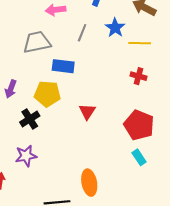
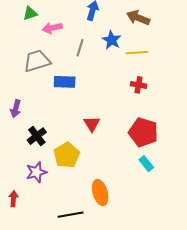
yellow pentagon: (47, 94) -> (67, 155), moved, turned -30

